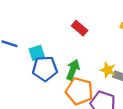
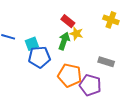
green arrow: (73, 70) -> (64, 41), moved
yellow star: (108, 70) -> (76, 34), moved

